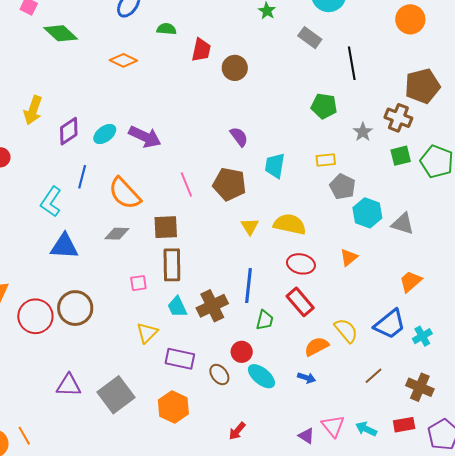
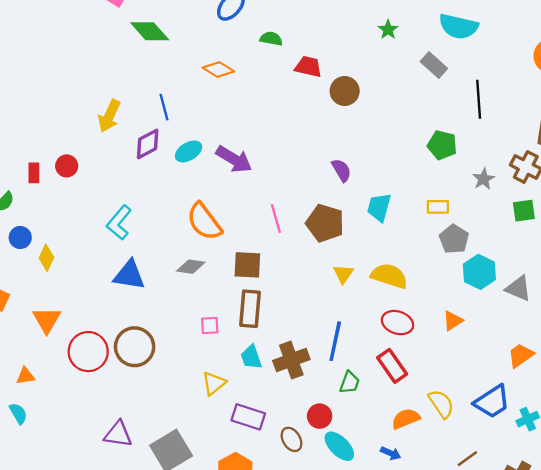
red trapezoid: (201, 50) -> (308, 67), turned -95
blue line: (82, 177) -> (164, 107), moved, turned -35

